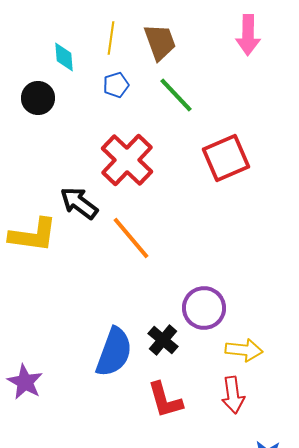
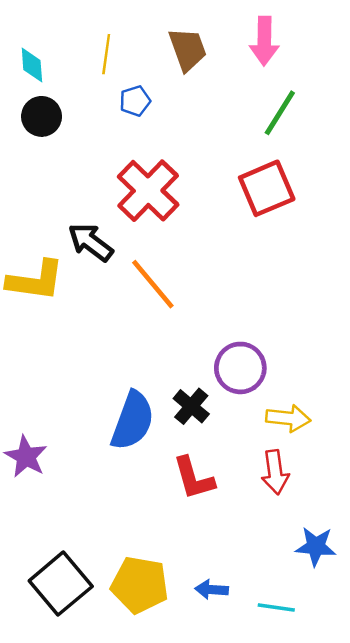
pink arrow: (248, 35) -> (264, 41), moved
yellow line: (111, 38) -> (106, 54), moved
cyan diamond: (64, 57) -> (32, 65), moved
green line: (176, 95) -> (280, 113), moved, turned 75

